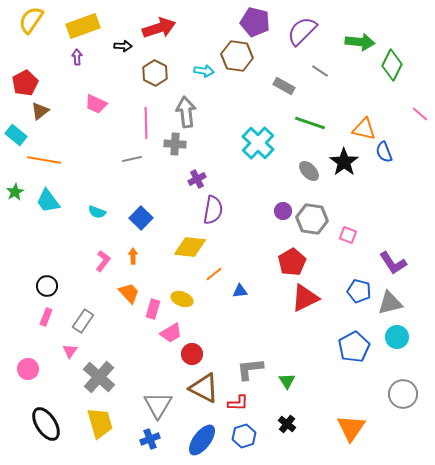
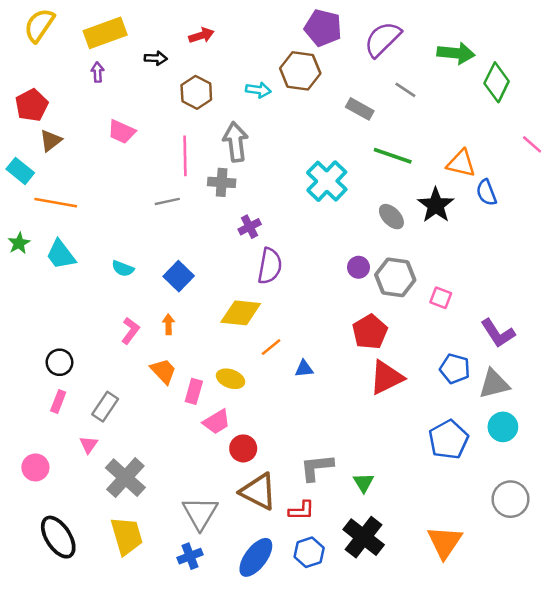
red arrow: (159, 28) -> (201, 35), size x0.6
black cross: (287, 424) -> (364, 537), size x1.8

